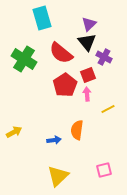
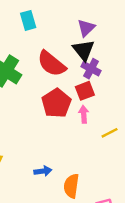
cyan rectangle: (42, 18) -> (28, 20), size x0.7
purple cross: (104, 57) -> (91, 69), moved
orange semicircle: (77, 130) -> (71, 186), moved

